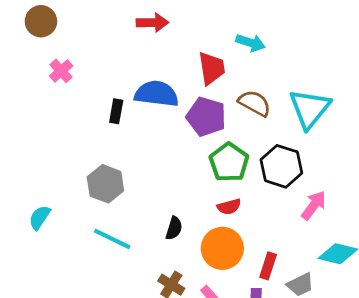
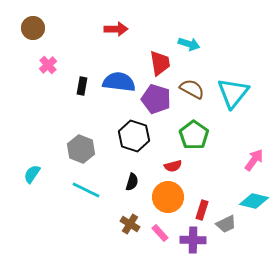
black rectangle: (116, 111) -> (82, 86), moved
green pentagon: (229, 162) -> (194, 135), moved
black hexagon: (281, 166) -> (134, 136), moved
pink arrow: (314, 205) -> (254, 160), moved

